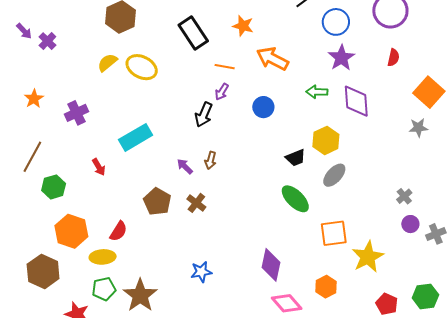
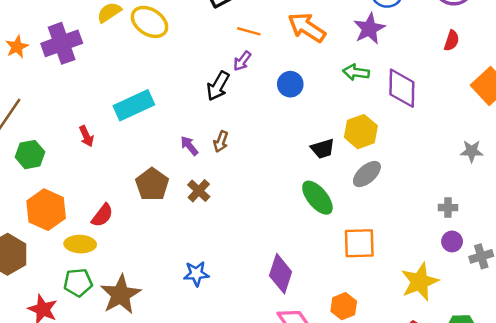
purple star: (341, 58) -> (369, 29), moved
purple cross: (76, 113) -> (62, 43), moved, size x1.4
gray star: (418, 128) -> (472, 151), moved
gray cross: (404, 196) -> (448, 208), turned 35
yellow star: (368, 257) -> (420, 282), moved

